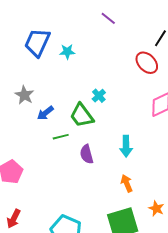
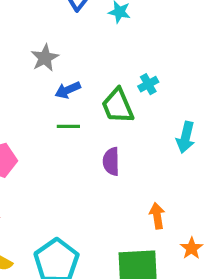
green line: (61, 137) -> (68, 126), moved
cyan arrow: (126, 146) -> (186, 137), moved
orange star: (156, 209) -> (192, 248), moved

